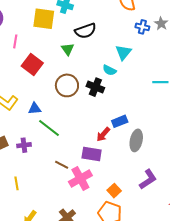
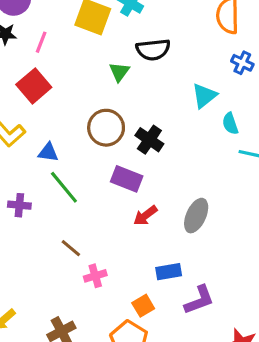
red square: (32, 65) -> (34, 86), moved
cyan semicircle: (109, 70) -> (230, 124), moved, turned 32
blue rectangle: (120, 121) -> (169, 272), moved
gray ellipse: (136, 140) -> (196, 216), moved
purple rectangle: (92, 154) -> (127, 179), moved
pink cross: (80, 179) -> (95, 276), size x0.6

